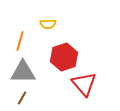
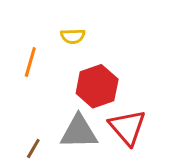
gray triangle: (23, 72) -> (79, 132), moved

